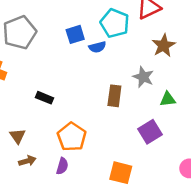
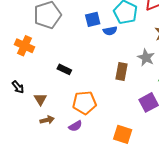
orange pentagon: (72, 137) -> (85, 103), turned 30
purple semicircle: (62, 166) -> (75, 126), turned 40

